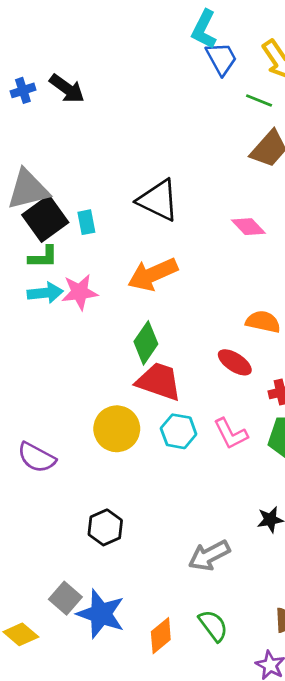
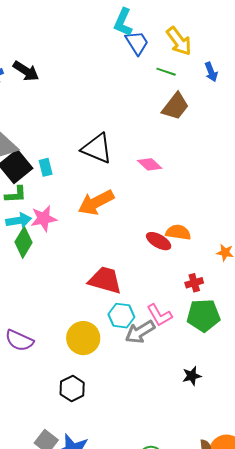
pink diamond: (248, 227) -> (150, 164), moved
green diamond: (146, 343) -> (24, 242), moved
red ellipse: (235, 362) -> (159, 241), moved
yellow circle: (117, 429) -> (83, 338), moved
gray arrow: (209, 556) -> (140, 332), moved

